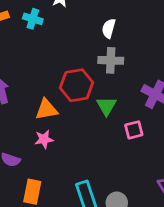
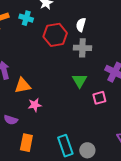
red hexagon: (77, 85) -> (55, 35), moved
orange triangle: (46, 109) -> (23, 86), moved

